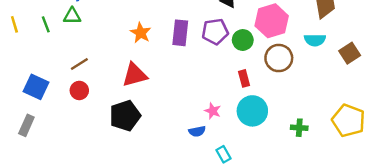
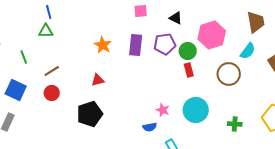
green line: (46, 24) -> (24, 57), moved
cyan semicircle: (315, 40) -> (248, 51), turned -54
brown circle: (279, 58) -> (229, 74), moved
red triangle: (135, 75) -> (98, 80), size x0.6
red rectangle: (244, 78) -> (189, 70), moved

